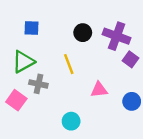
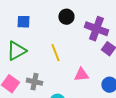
black circle: (83, 33) -> (66, 17), moved
gray cross: (38, 84) -> (34, 82), moved

